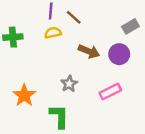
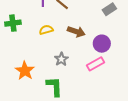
yellow semicircle: (53, 33) -> (46, 30), moved
purple circle: (119, 54) -> (102, 44), moved

